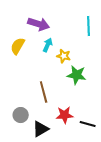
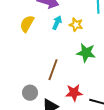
yellow star: (64, 56) -> (76, 25), moved
brown line: (44, 92) -> (53, 70), turned 35

